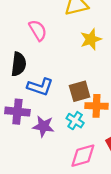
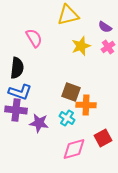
blue L-shape: (40, 87) -> (20, 92), moved
brown square: (80, 91) -> (71, 92), turned 36

